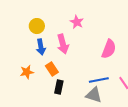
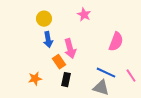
pink arrow: (63, 44) -> (70, 49), moved
orange star: (27, 72) -> (35, 79), moved
blue line: (99, 80) -> (106, 73), turned 36

